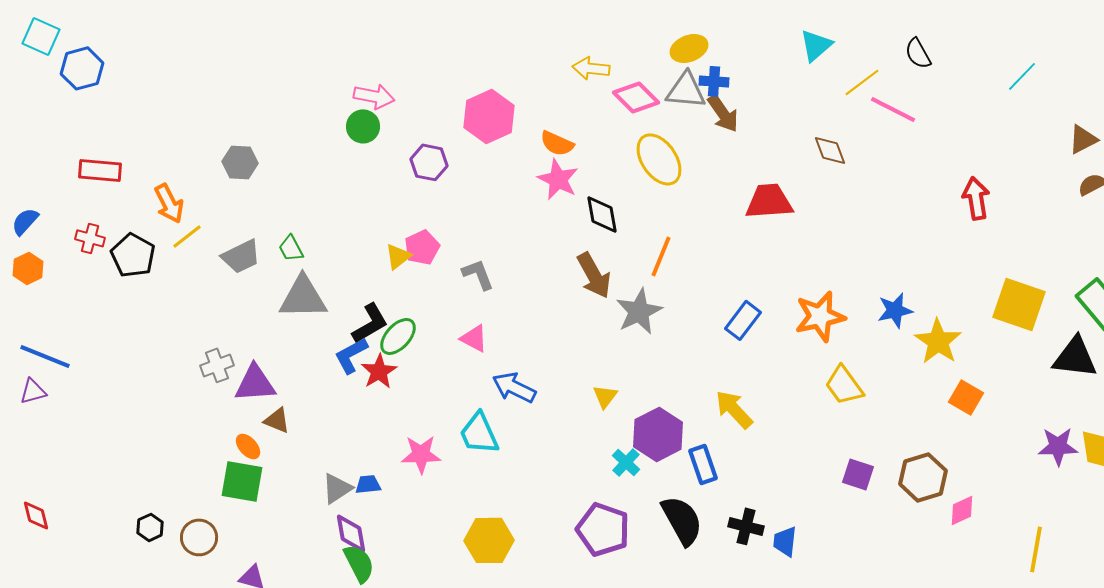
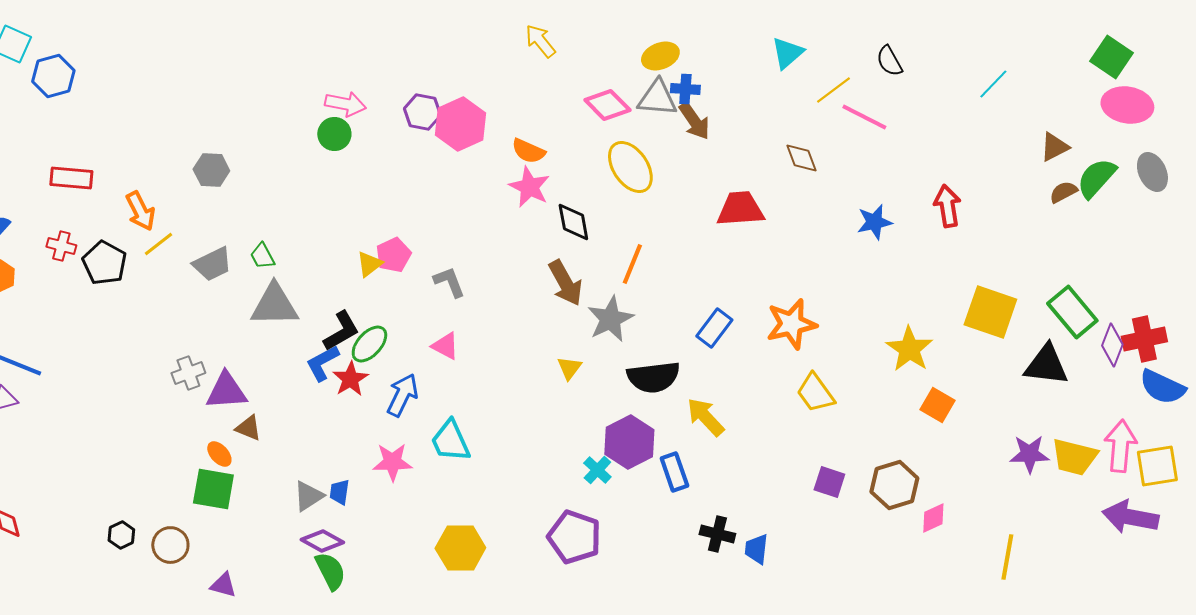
yellow arrow: (591, 68) -> (540, 41), moved, turned 45
purple hexagon: (429, 162) -> (422, 112), moved
blue star: (895, 310) -> (874, 222), moved
blue arrow: (514, 387) -> (402, 395), moved, turned 90
yellow triangle: (605, 396) -> (569, 368), moved
blue trapezoid: (368, 484) -> (339, 492), turned -76
black semicircle: (682, 520) -> (653, 377), moved, turned 112
purple diamond: (351, 533) -> (322, 541), turned -51

